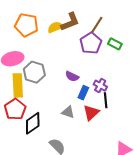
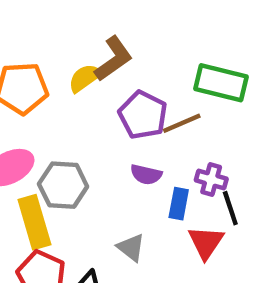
brown line: (97, 25) -> (182, 123), moved, turned 48
purple pentagon: (91, 43) -> (143, 115), moved
green rectangle: (115, 44) -> (221, 83), size x1.6
gray triangle: (68, 112) -> (131, 248), moved, turned 32

